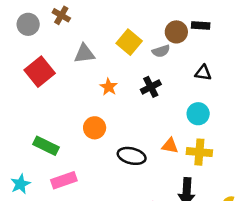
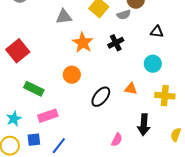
red square: (40, 72) -> (18, 51), moved
orange star: (109, 87) -> (83, 43), size x1.5
yellow cross: (199, 152) -> (165, 96), moved
black ellipse: (132, 156) -> (101, 97), turned -65

